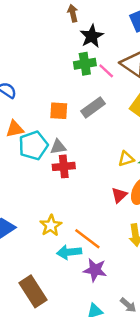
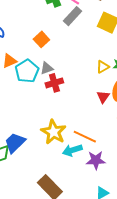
gray rectangle: (93, 107) -> (72, 16), moved
orange square: (59, 111) -> (41, 39), turned -35
yellow star: (51, 226) -> (54, 132), size x1.4

